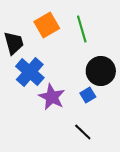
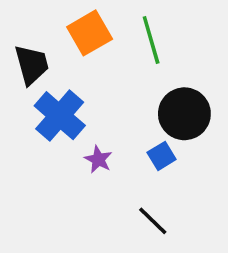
purple star: (52, 97) -> (98, 159), size x0.6

